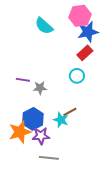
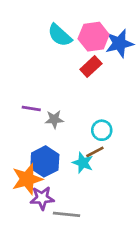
pink hexagon: (80, 16) -> (94, 37), moved
red rectangle: (85, 53) -> (91, 66), moved
cyan circle: (77, 76) -> (102, 130), moved
purple star: (41, 136) -> (42, 198), moved

